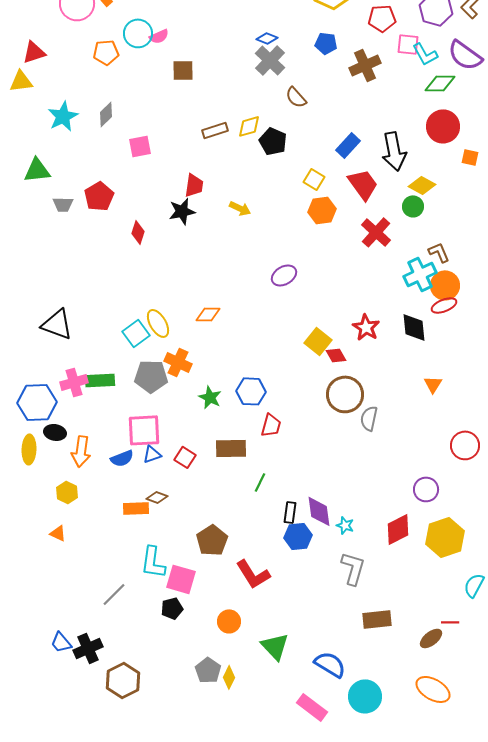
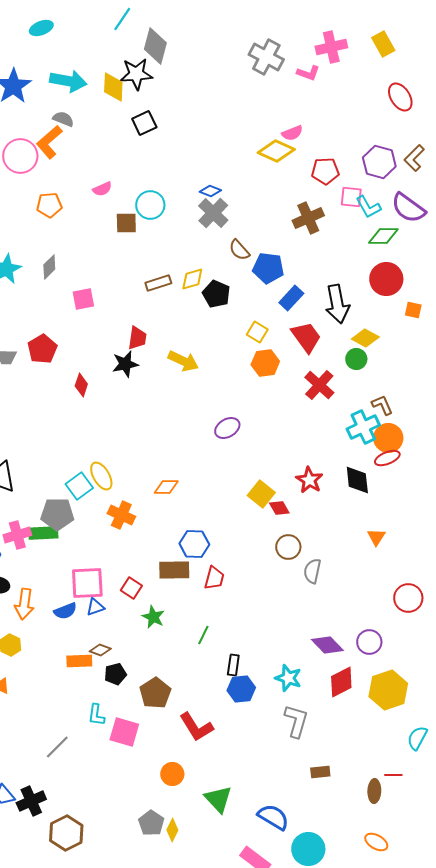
cyan circle: (138, 33) -> (150, 205), moved
blue pentagon: (326, 43) -> (268, 268), moved, size x1.4
yellow arrow: (240, 208) -> (183, 361), size x1.4
orange diamond: (208, 314) -> (166, 487), moved
gray pentagon: (151, 376) -> (57, 514), moved
brown circle: (345, 394) -> (288, 547), size x0.7
green star: (210, 397) -> (153, 617), moved
brown rectangle: (231, 448) -> (174, 570), moved
red square: (185, 457) -> (131, 588), moved
purple diamond: (319, 511) -> (327, 645), moved, turned -36
cyan star: (345, 525) -> (288, 678), size x1.5
cyan L-shape: (153, 562) -> (96, 715), size x0.7
black pentagon: (172, 608) -> (115, 674), moved
brown rectangle: (377, 619) -> (320, 772), size x0.7
brown ellipse: (431, 638) -> (374, 791), turned -50
orange ellipse: (433, 689) -> (376, 842), size x0.7

